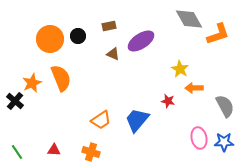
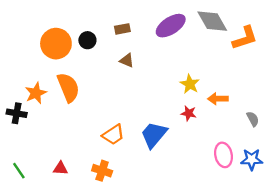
purple ellipse: (141, 41) -> (171, 26), moved
yellow star: (180, 69) -> (190, 84), moved
black cross: (15, 101) -> (17, 113), turned -30
gray semicircle: (225, 106) -> (253, 119), size x0.6

